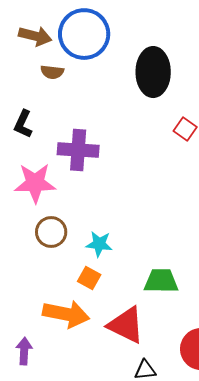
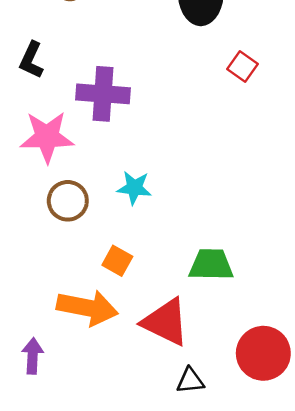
cyan star: (99, 244) -> (134, 188), moved

